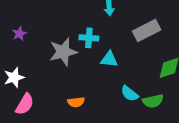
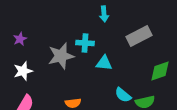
white star: (14, 77) -> (23, 71), moved

